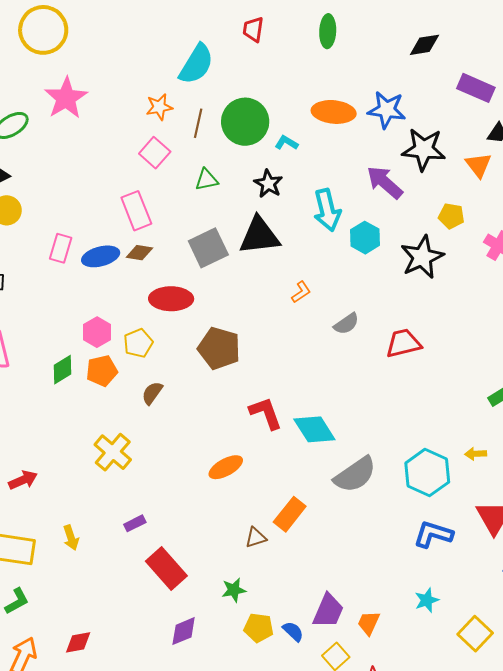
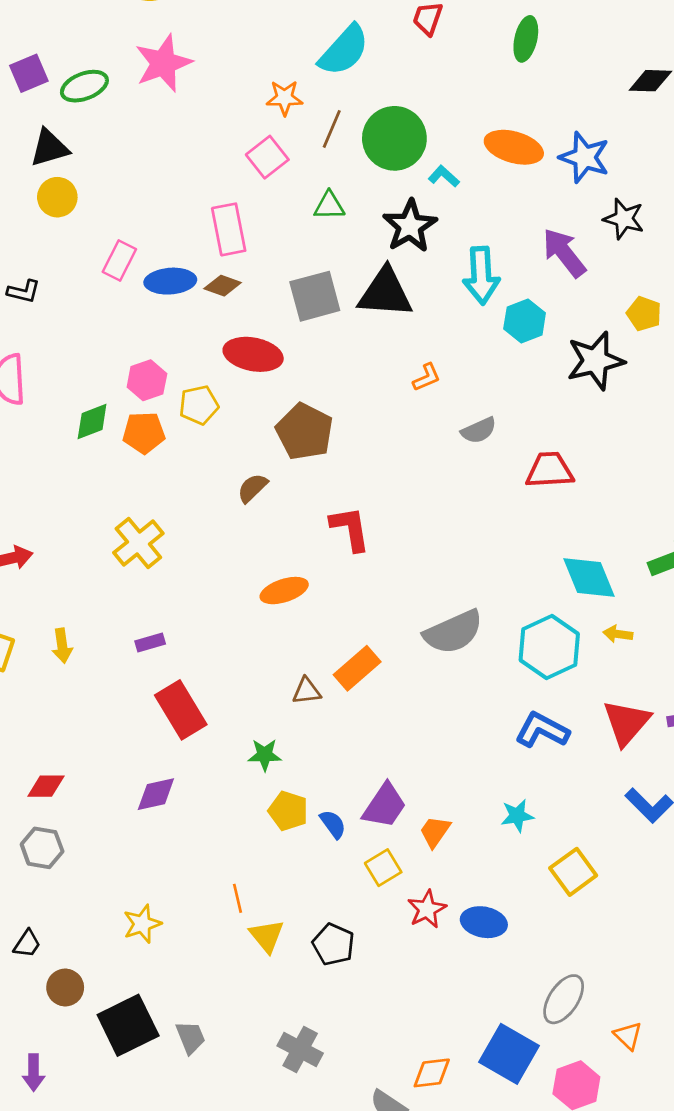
black star: (424, 149) -> (624, 219), size x0.7
black star: (268, 184) -> (410, 226), size x1.4
brown semicircle: (152, 393) -> (252, 488), moved
cyan diamond: (314, 429) -> (589, 578), moved
purple diamond: (184, 631) -> (156, 794), moved

